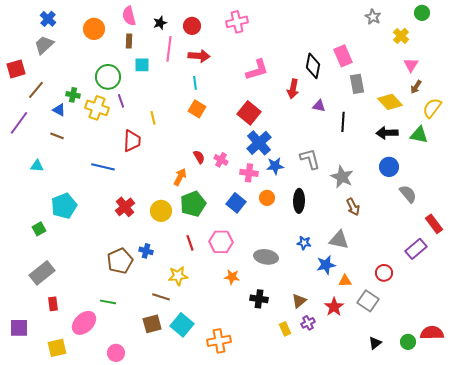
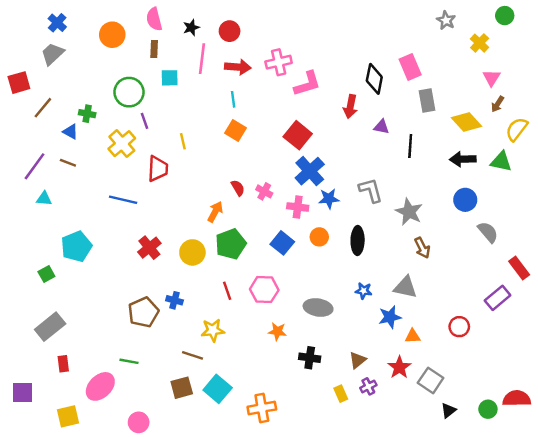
pink cross: (237, 22) -> (279, 62), moved
yellow cross: (97, 108) -> (122, 144), moved, turned 30
purple line: (19, 123) -> (34, 166), moved
gray square: (368, 301) -> (431, 380), moved

